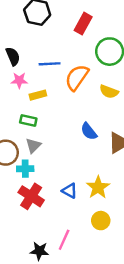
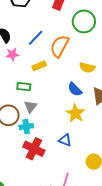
blue line: (50, 64) -> (36, 38), turned -36
yellow semicircle: (109, 92) -> (87, 68), moved
yellow rectangle: (38, 95) -> (39, 66), moved
yellow star: (98, 187) -> (75, 113), moved

